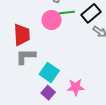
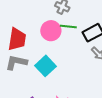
cyan square: (49, 72) -> (45, 66), moved

